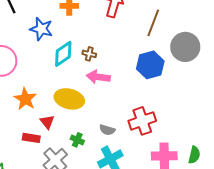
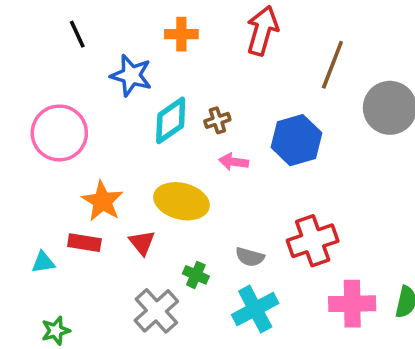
brown cross: (89, 54) -> (217, 120), turned -32
blue hexagon: (150, 65) -> (296, 140), moved
pink arrow: (98, 77) -> (234, 162), size x0.7
red rectangle: (31, 138) -> (84, 243), moved

